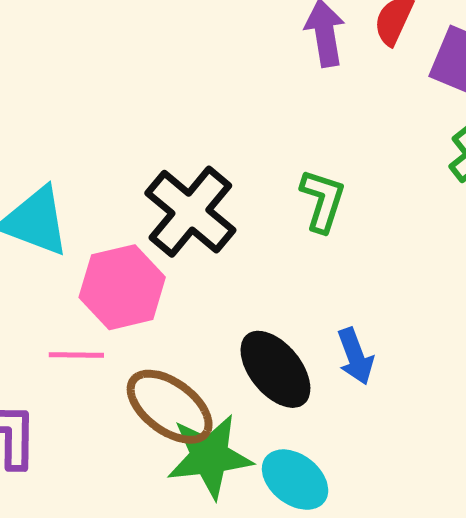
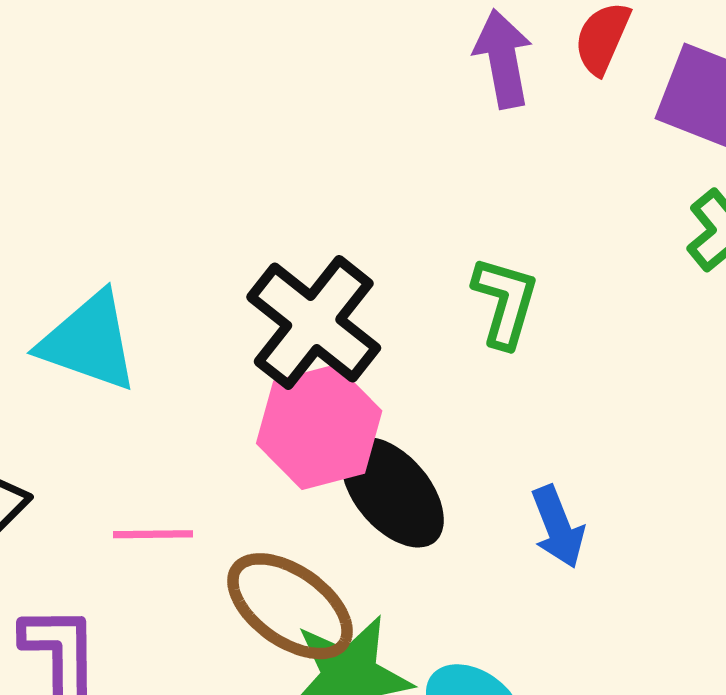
pink hexagon: (122, 287) -> (319, 427), moved
black ellipse: (275, 369) -> (393, 492), moved

